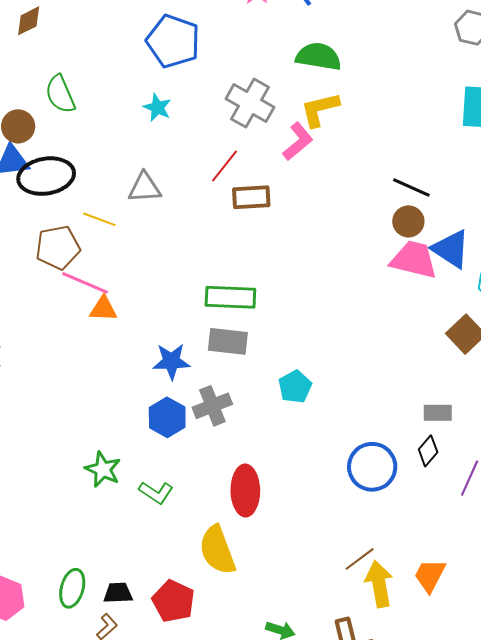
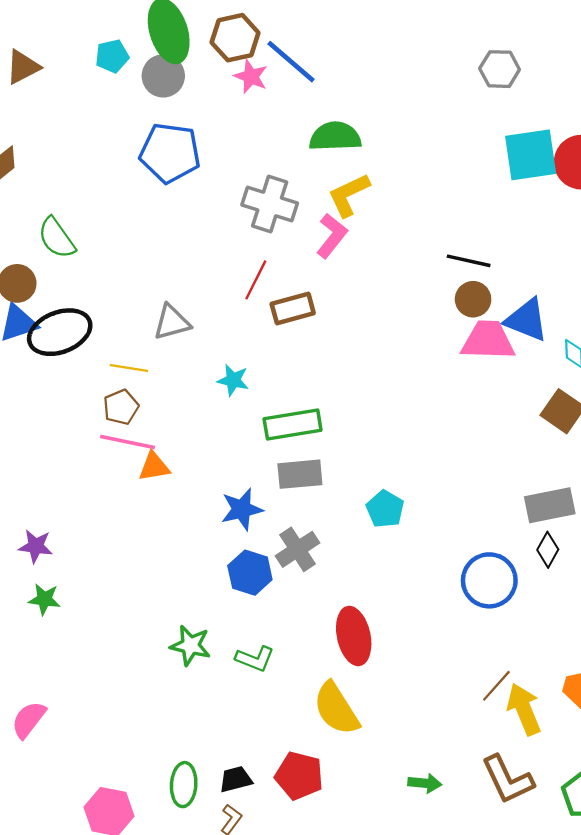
cyan star: (157, 108) -> (233, 380), moved
brown pentagon: (58, 248) -> (121, 407), moved, size x0.7
gray rectangle: (438, 413) -> (550, 505), size x1.5

